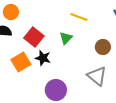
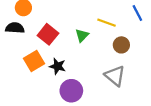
yellow line: (79, 17) -> (106, 23), moved
black star: (43, 58) -> (57, 66), moved

